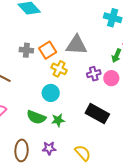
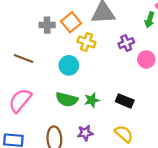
pink circle: (111, 78) -> (146, 59), moved
cyan circle: (51, 93) -> (69, 65), moved
black rectangle: (97, 114) -> (125, 101), moved, size x0.7

